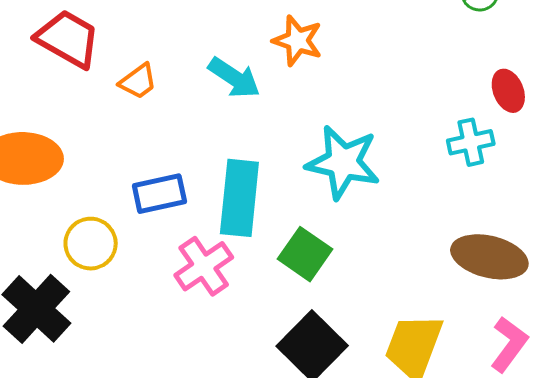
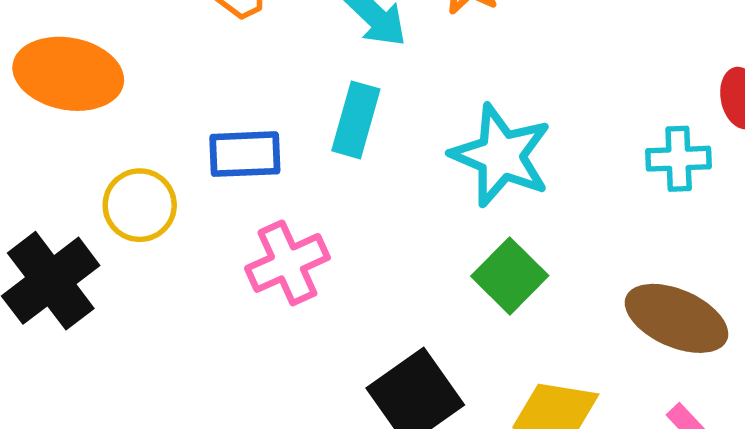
cyan rectangle: (239, 198) -> (356, 120), moved, size x0.7
green square: (305, 254) -> (510, 276), moved

